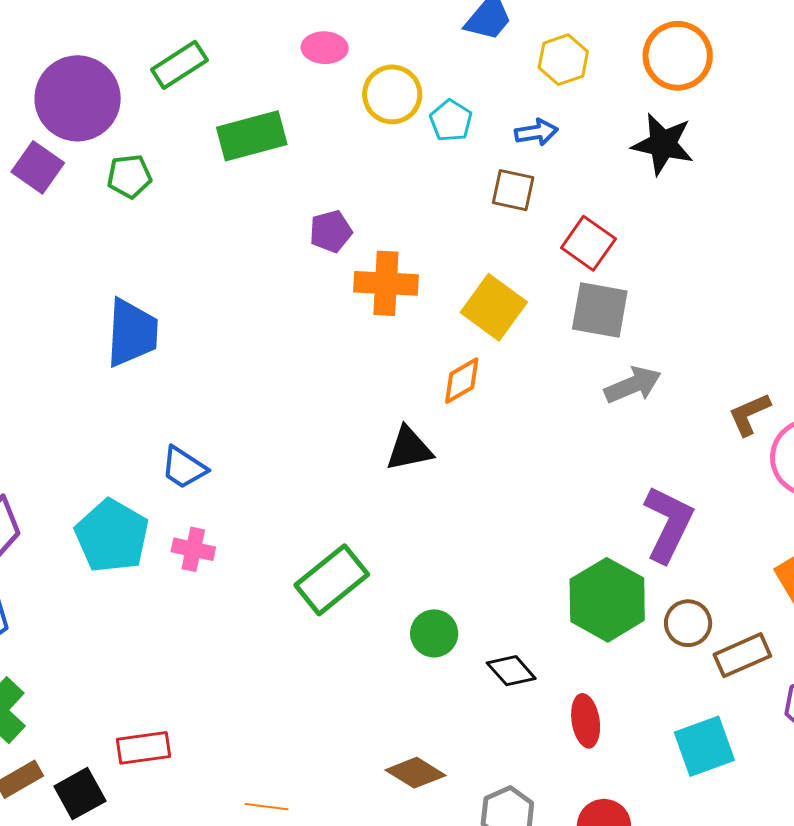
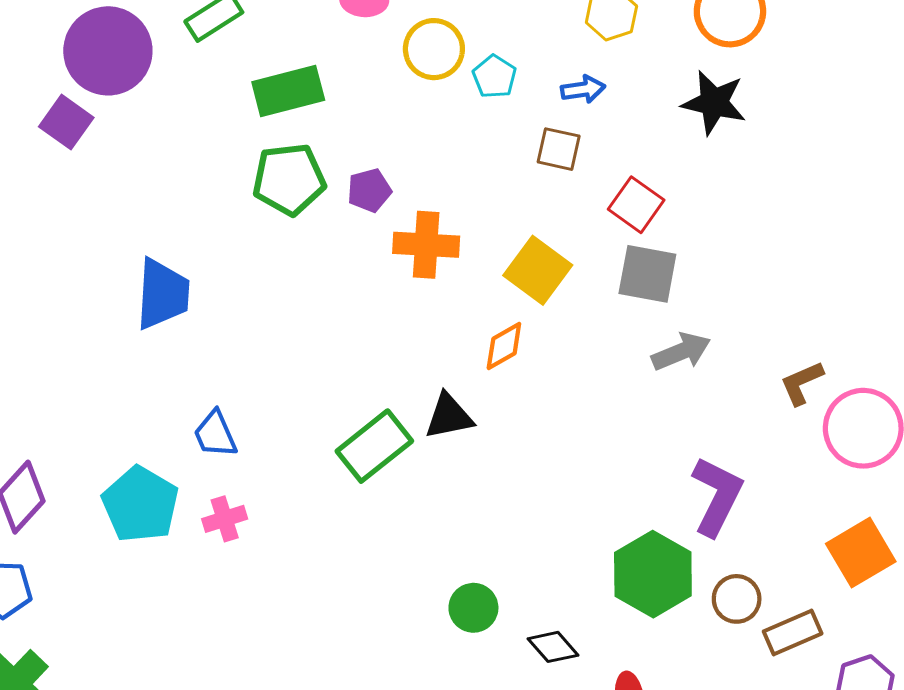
green pentagon: (129, 176) -> (289, 179), moved, size x1.6
blue trapezoid: (184, 468) -> (215, 434), turned 33
pink cross: (193, 549) -> (225, 519), turned -30
green rectangle: (332, 580) -> (374, 446), moved

